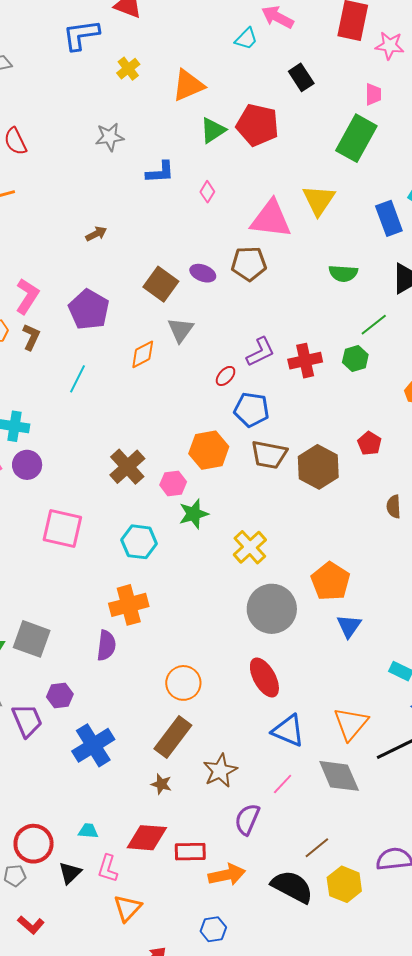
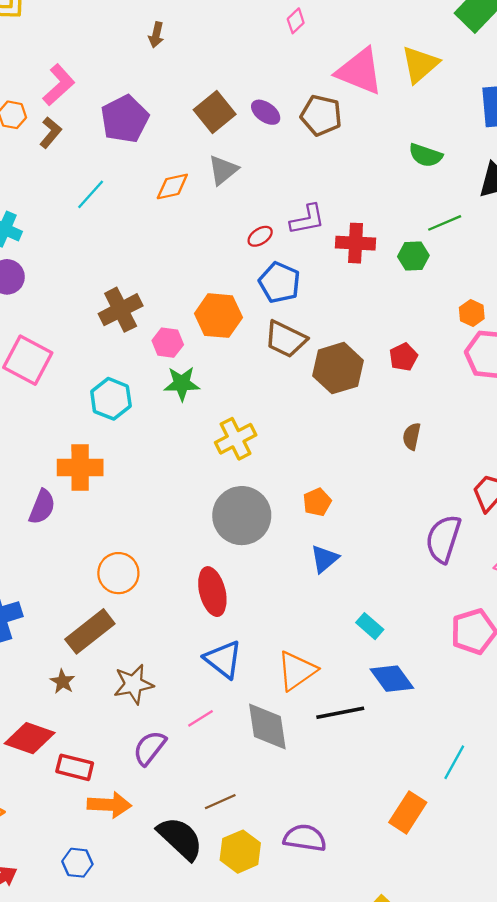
brown arrow: (96, 234) -> (156, 35), turned 115
orange pentagon: (330, 581) -> (317, 502), size x0.6

